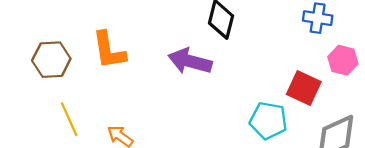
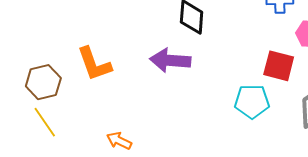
yellow line: (69, 119) -> (45, 122), moved

